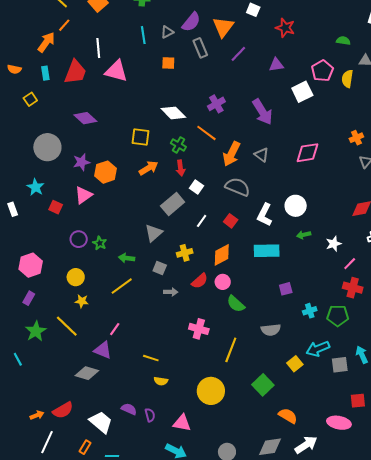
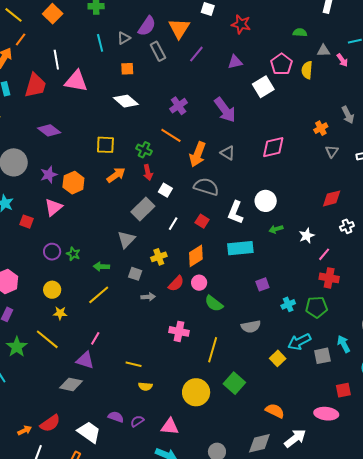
white diamond: (173, 113) -> (126, 101), moved
green square: (263, 385) -> (234, 383), moved
purple semicircle: (150, 415) -> (137, 421), turned -104

